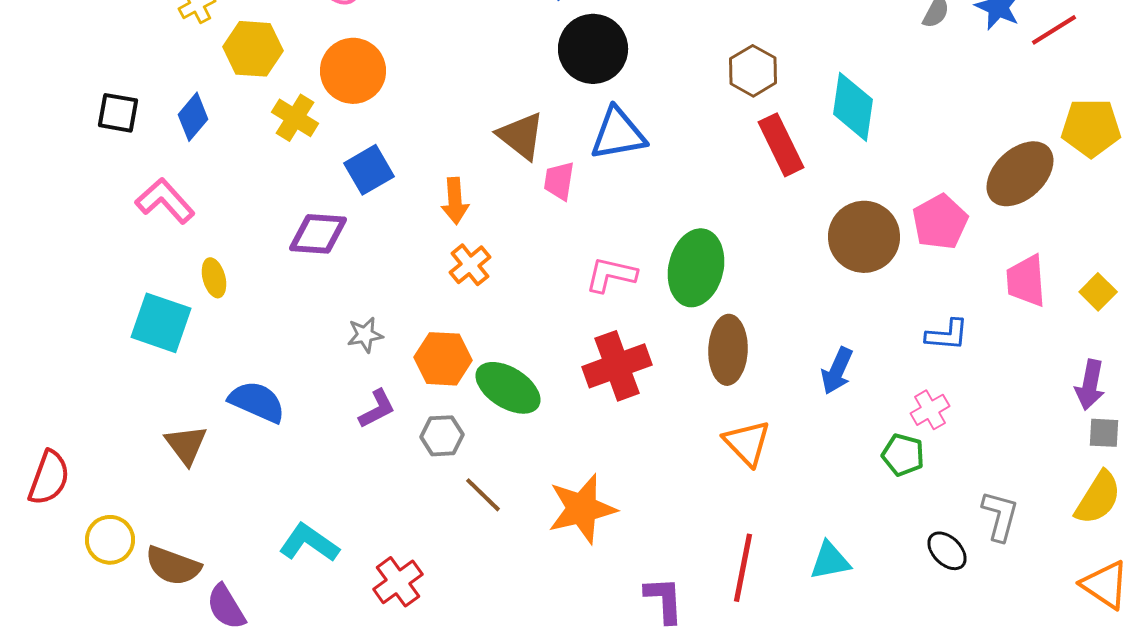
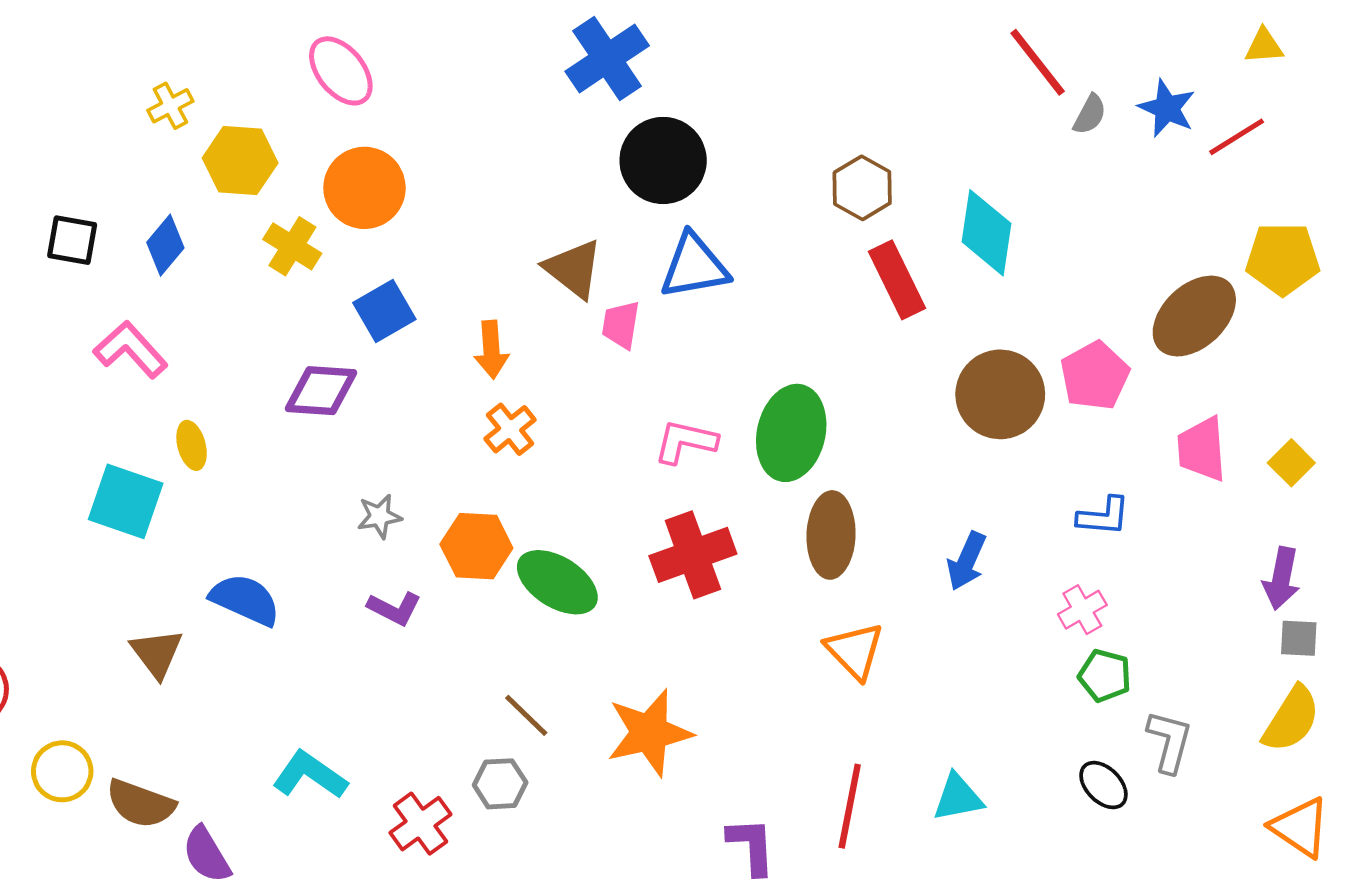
purple L-shape: (377, 409) -> (394, 608), turned 54
gray hexagon: (442, 436) -> (500, 784), moved
green pentagon: (903, 455) -> (1105, 676), moved

